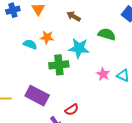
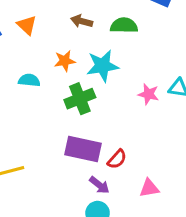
green semicircle: (107, 34) -> (124, 25), moved
orange star: (47, 37) -> (65, 61), moved
purple rectangle: (37, 96) -> (83, 149), moved

